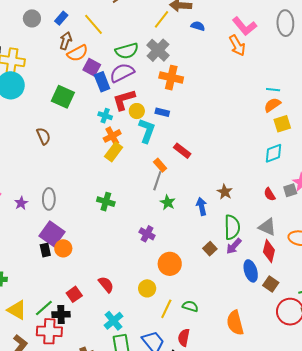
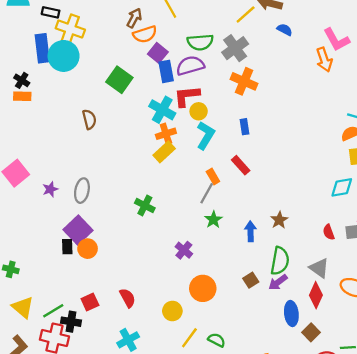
blue rectangle: (162, 112) -> (244, 127), moved, turned 56
cyan cross: (105, 116) -> (162, 110), size x1.6

